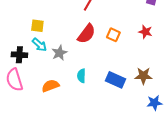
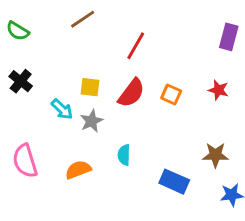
yellow square: (37, 26) -> (90, 87), moved
black cross: (19, 55) -> (21, 81), moved, turned 35
blue rectangle: (115, 80) -> (174, 182), moved

